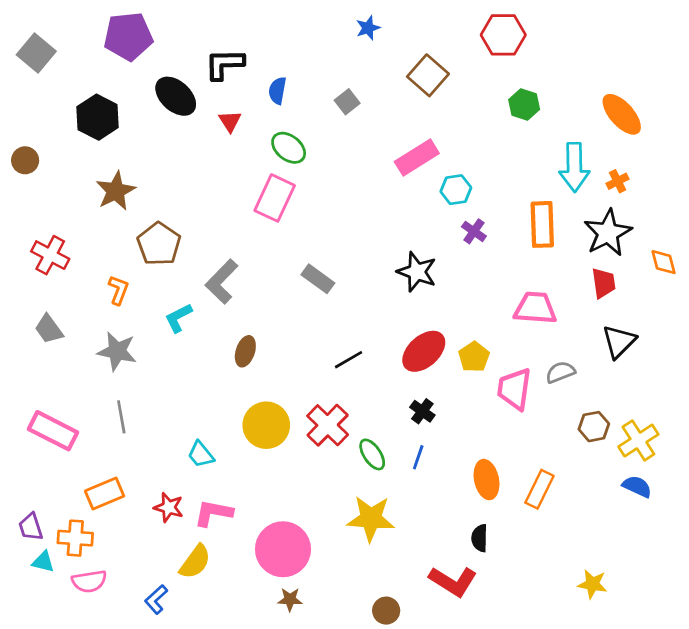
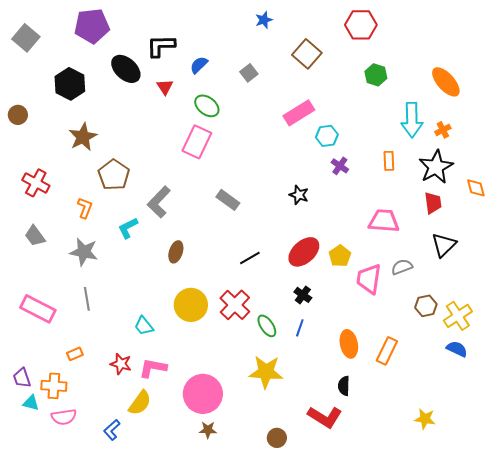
blue semicircle: (277, 91) -> (199, 65), turned 36
orange rectangle: (542, 224) -> (389, 161), size x0.6
black star: (417, 272) -> (299, 195), size x0.7
orange rectangle: (105, 493) -> (75, 354), size x0.6

